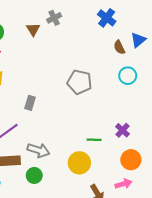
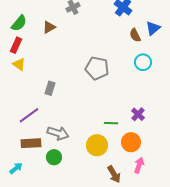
brown triangle: (33, 29) -> (49, 27), moved, turned 32
orange circle: (131, 160) -> (131, 142), moved
pink arrow: (124, 184) -> (139, 165), turned -56

